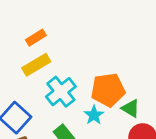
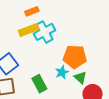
cyan cross: (61, 92) -> (45, 32), moved
green triangle: (131, 108) -> (80, 78), moved

